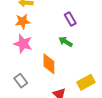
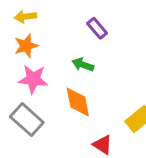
green arrow: (66, 42) -> (83, 65), moved
gray rectangle: (21, 81) -> (27, 120), moved, size x1.5

